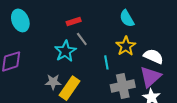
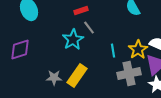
yellow star: (126, 46) -> (138, 50), moved
gray star: (53, 82) -> (54, 78), moved

